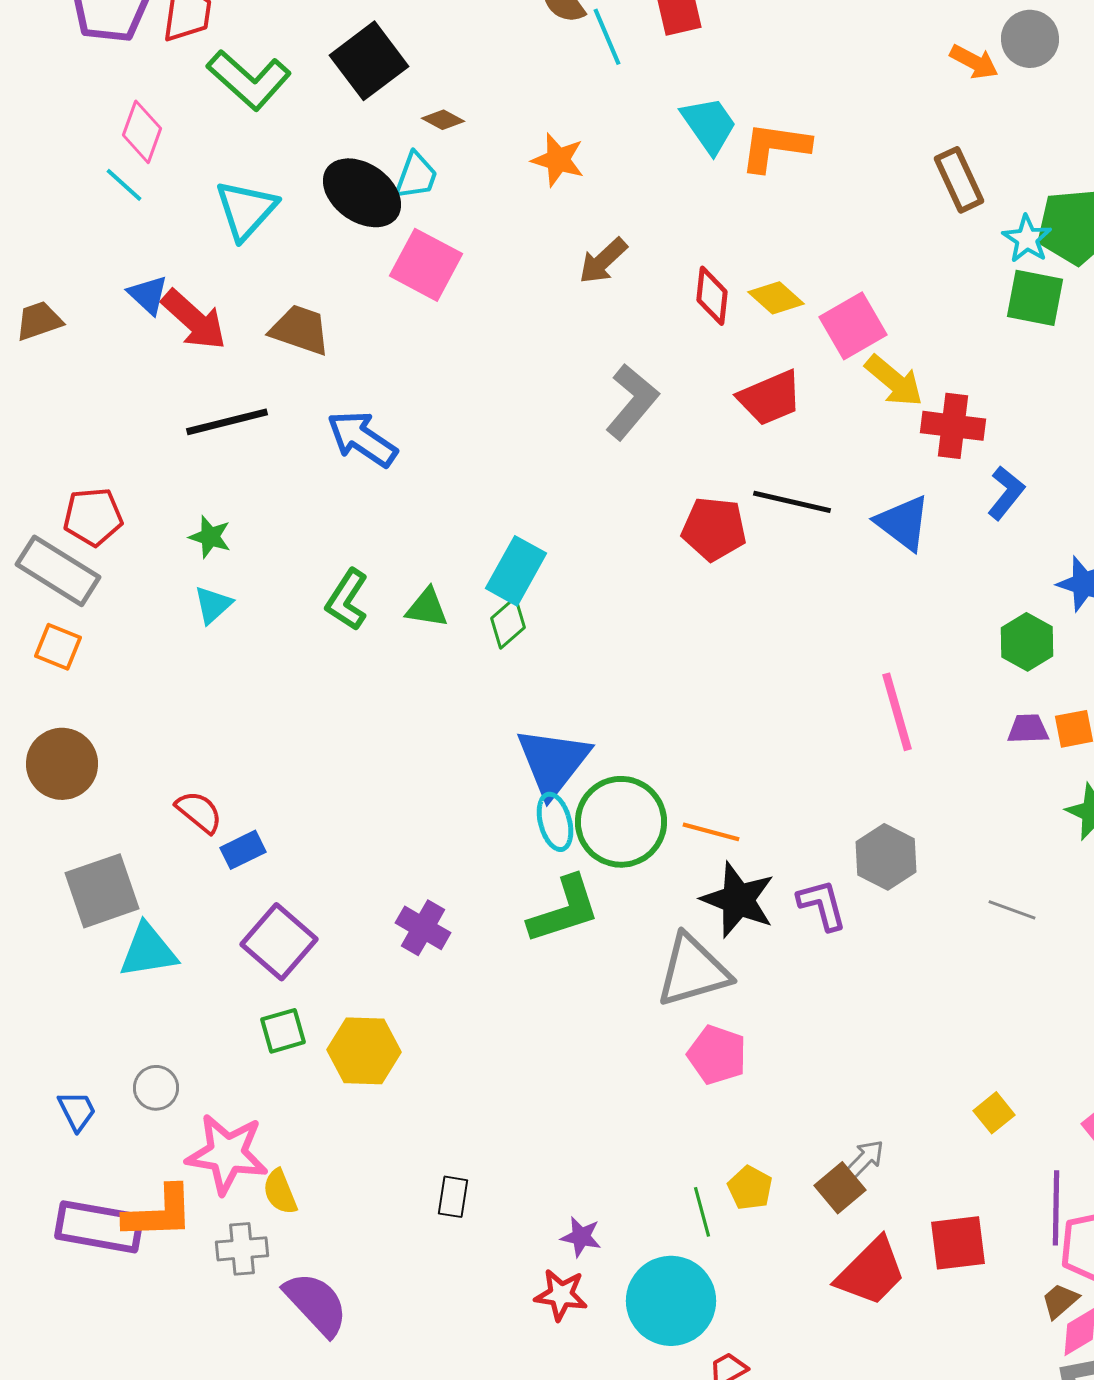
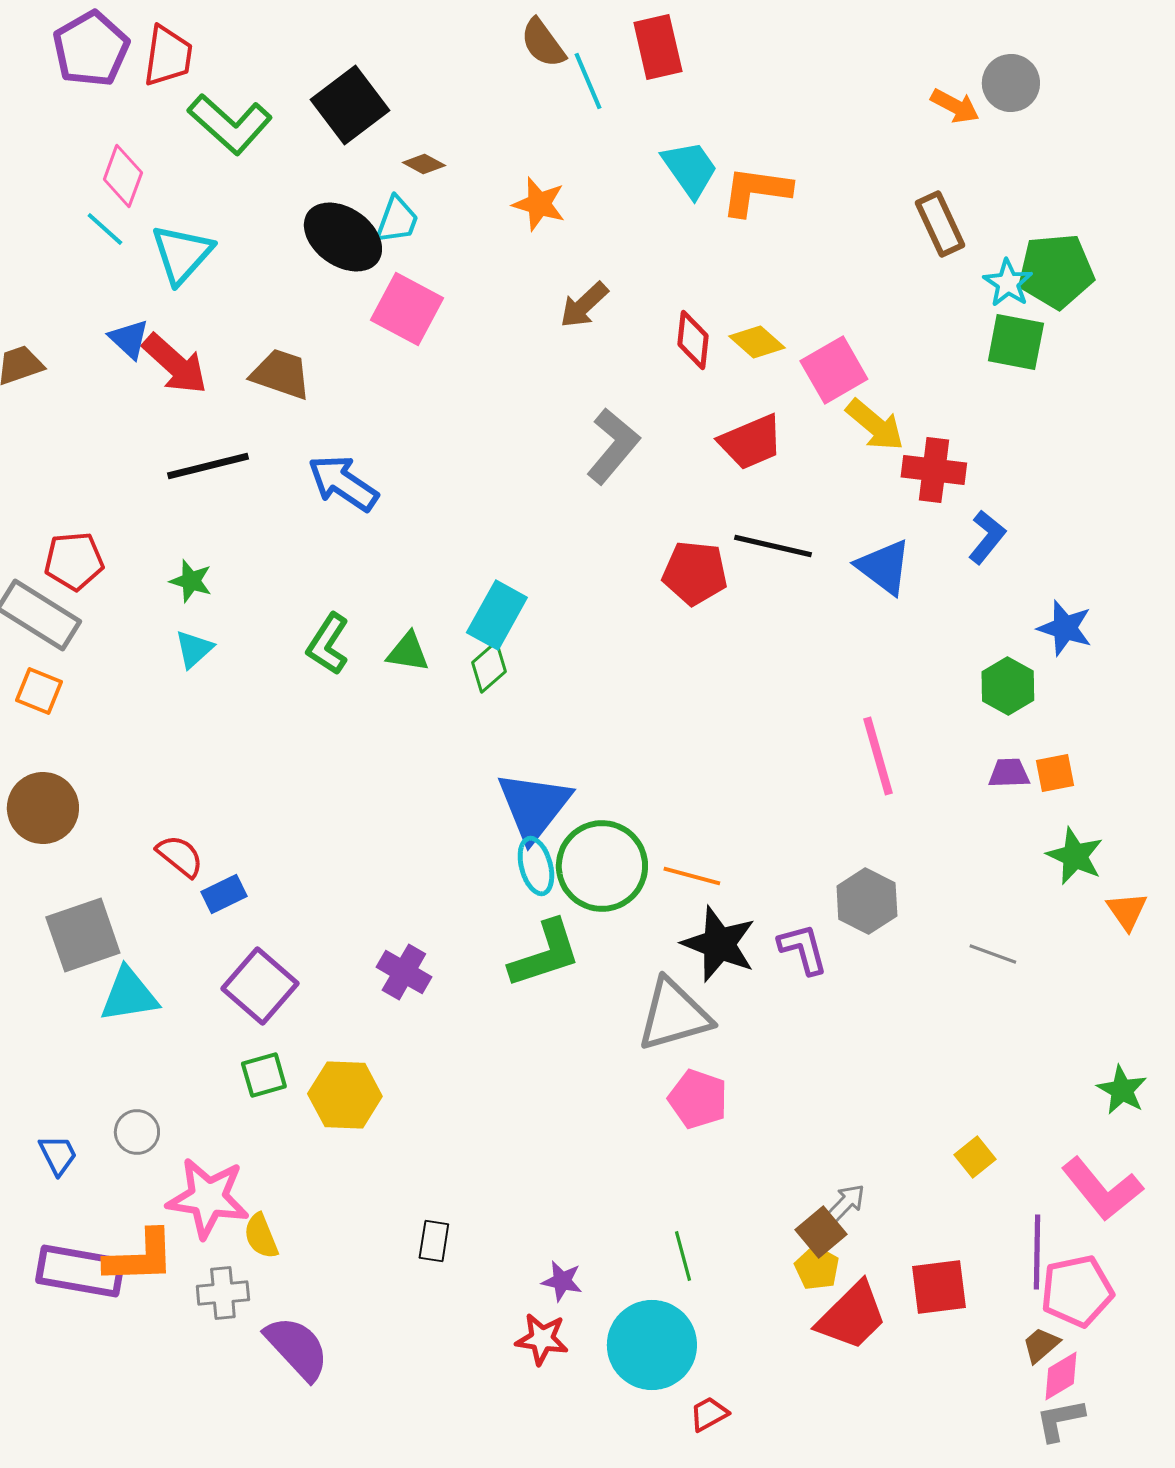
cyan triangle: (246, 210) -> (182, 254), moved
yellow pentagon: (750, 1188) -> (817, 1268), moved

